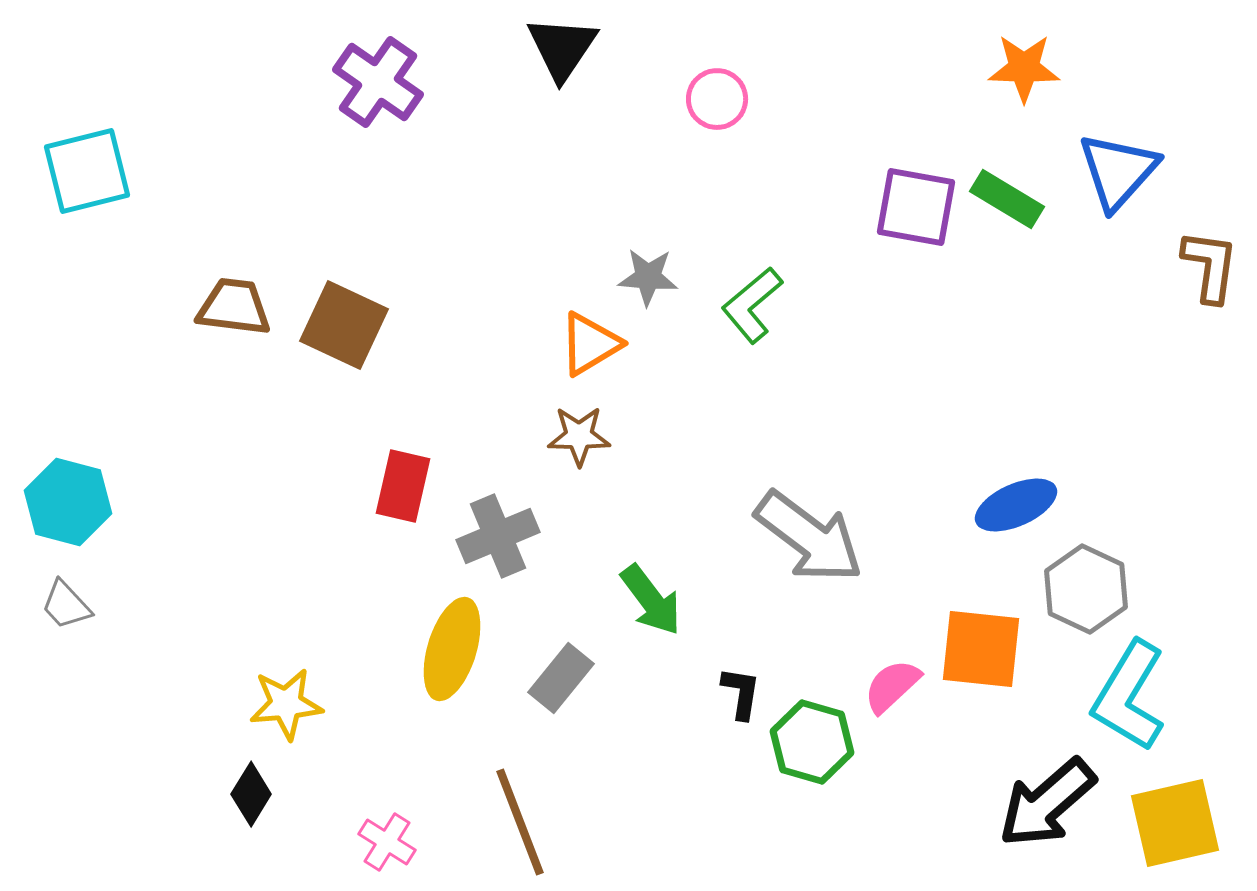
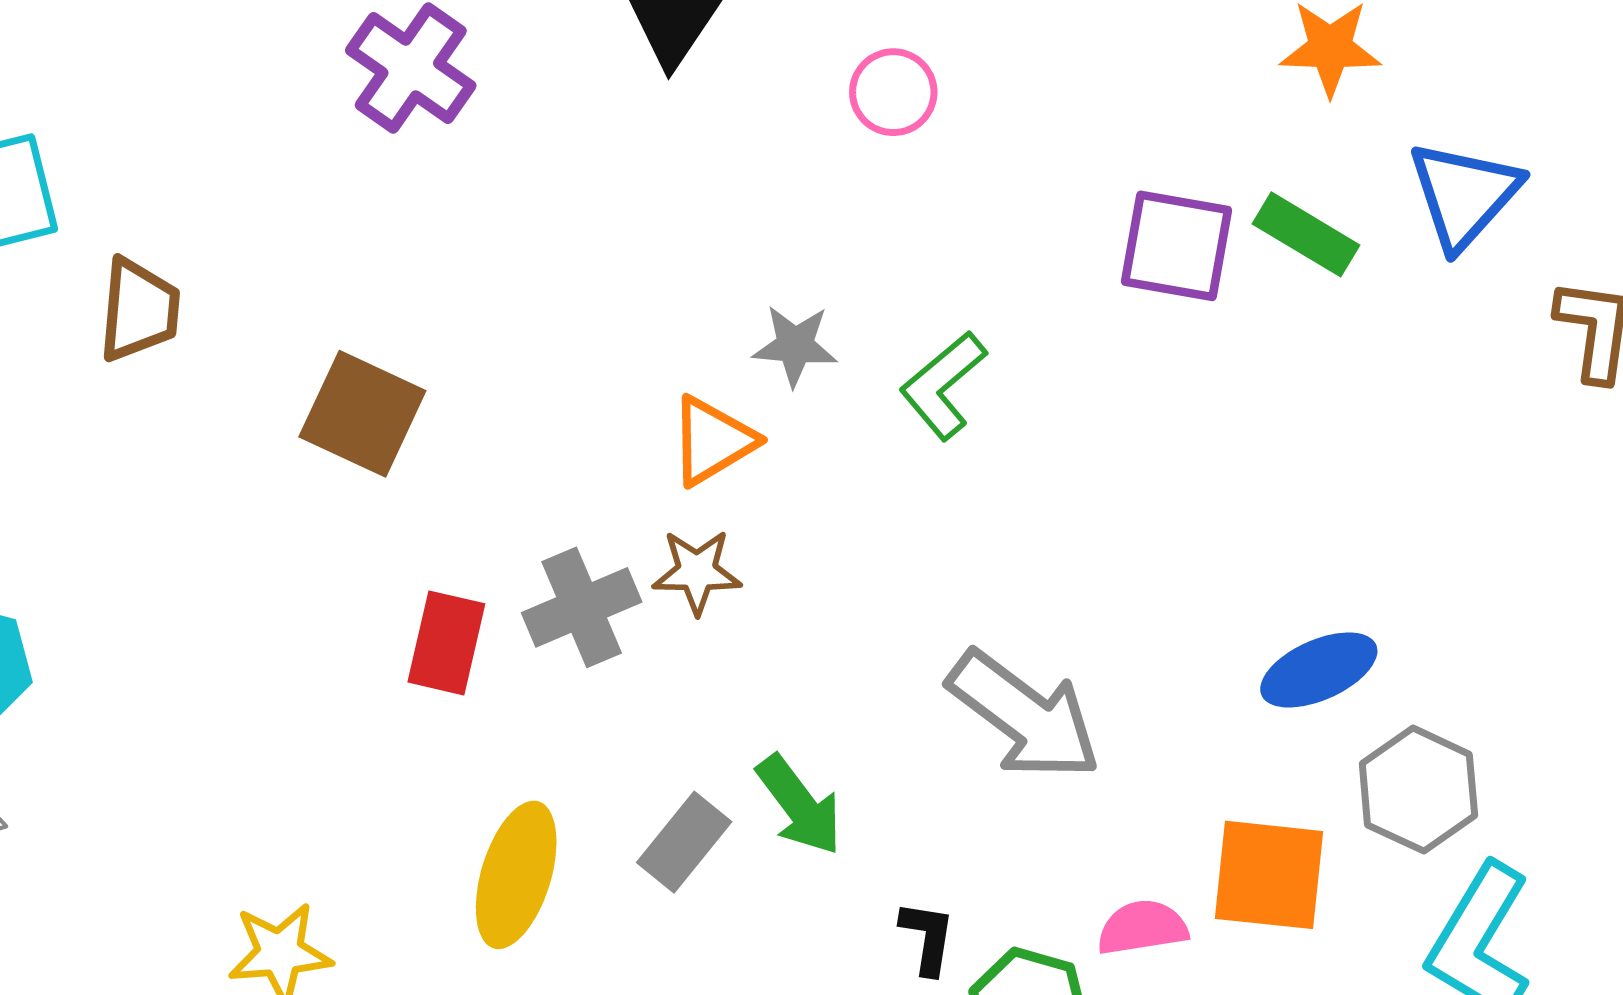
brown trapezoid: (234, 307) -> (139, 310), moved, turned 88
gray cross: (498, 536) -> (582, 607), moved
gray rectangle: (561, 678) -> (684, 842), moved
pink semicircle: (892, 686) -> (1142, 928), turned 34

